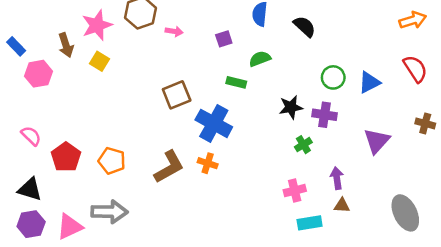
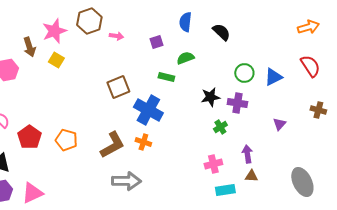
purple triangle: (377, 141) -> (279, 124), size x0.6
gray arrow: (109, 212) -> (126, 181), moved

